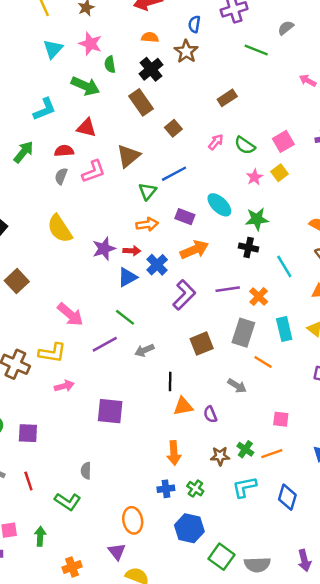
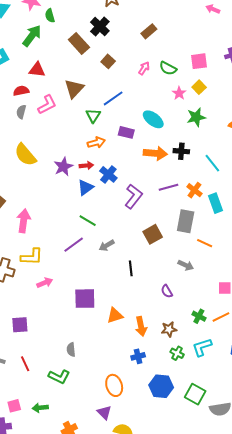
black cross: (151, 69) -> (100, 26), moved
green arrow: (85, 86) -> (32, 36), turned -70
pink square: (283, 141) -> (199, 61), turned 30
green star: (257, 219) -> (196, 117), moved
orange arrow: (194, 250) -> (155, 153), moved, turned 35
pink arrow: (70, 314) -> (24, 221), moved, turned -115
cyan rectangle: (284, 329) -> (216, 203), moved
orange triangle: (183, 406) -> (115, 315), moved
brown star: (220, 456) -> (169, 329), moved
green cross: (195, 489) -> (177, 353), moved
green arrow: (40, 536) -> (40, 408), turned -91
green square: (222, 557) -> (195, 394), moved

